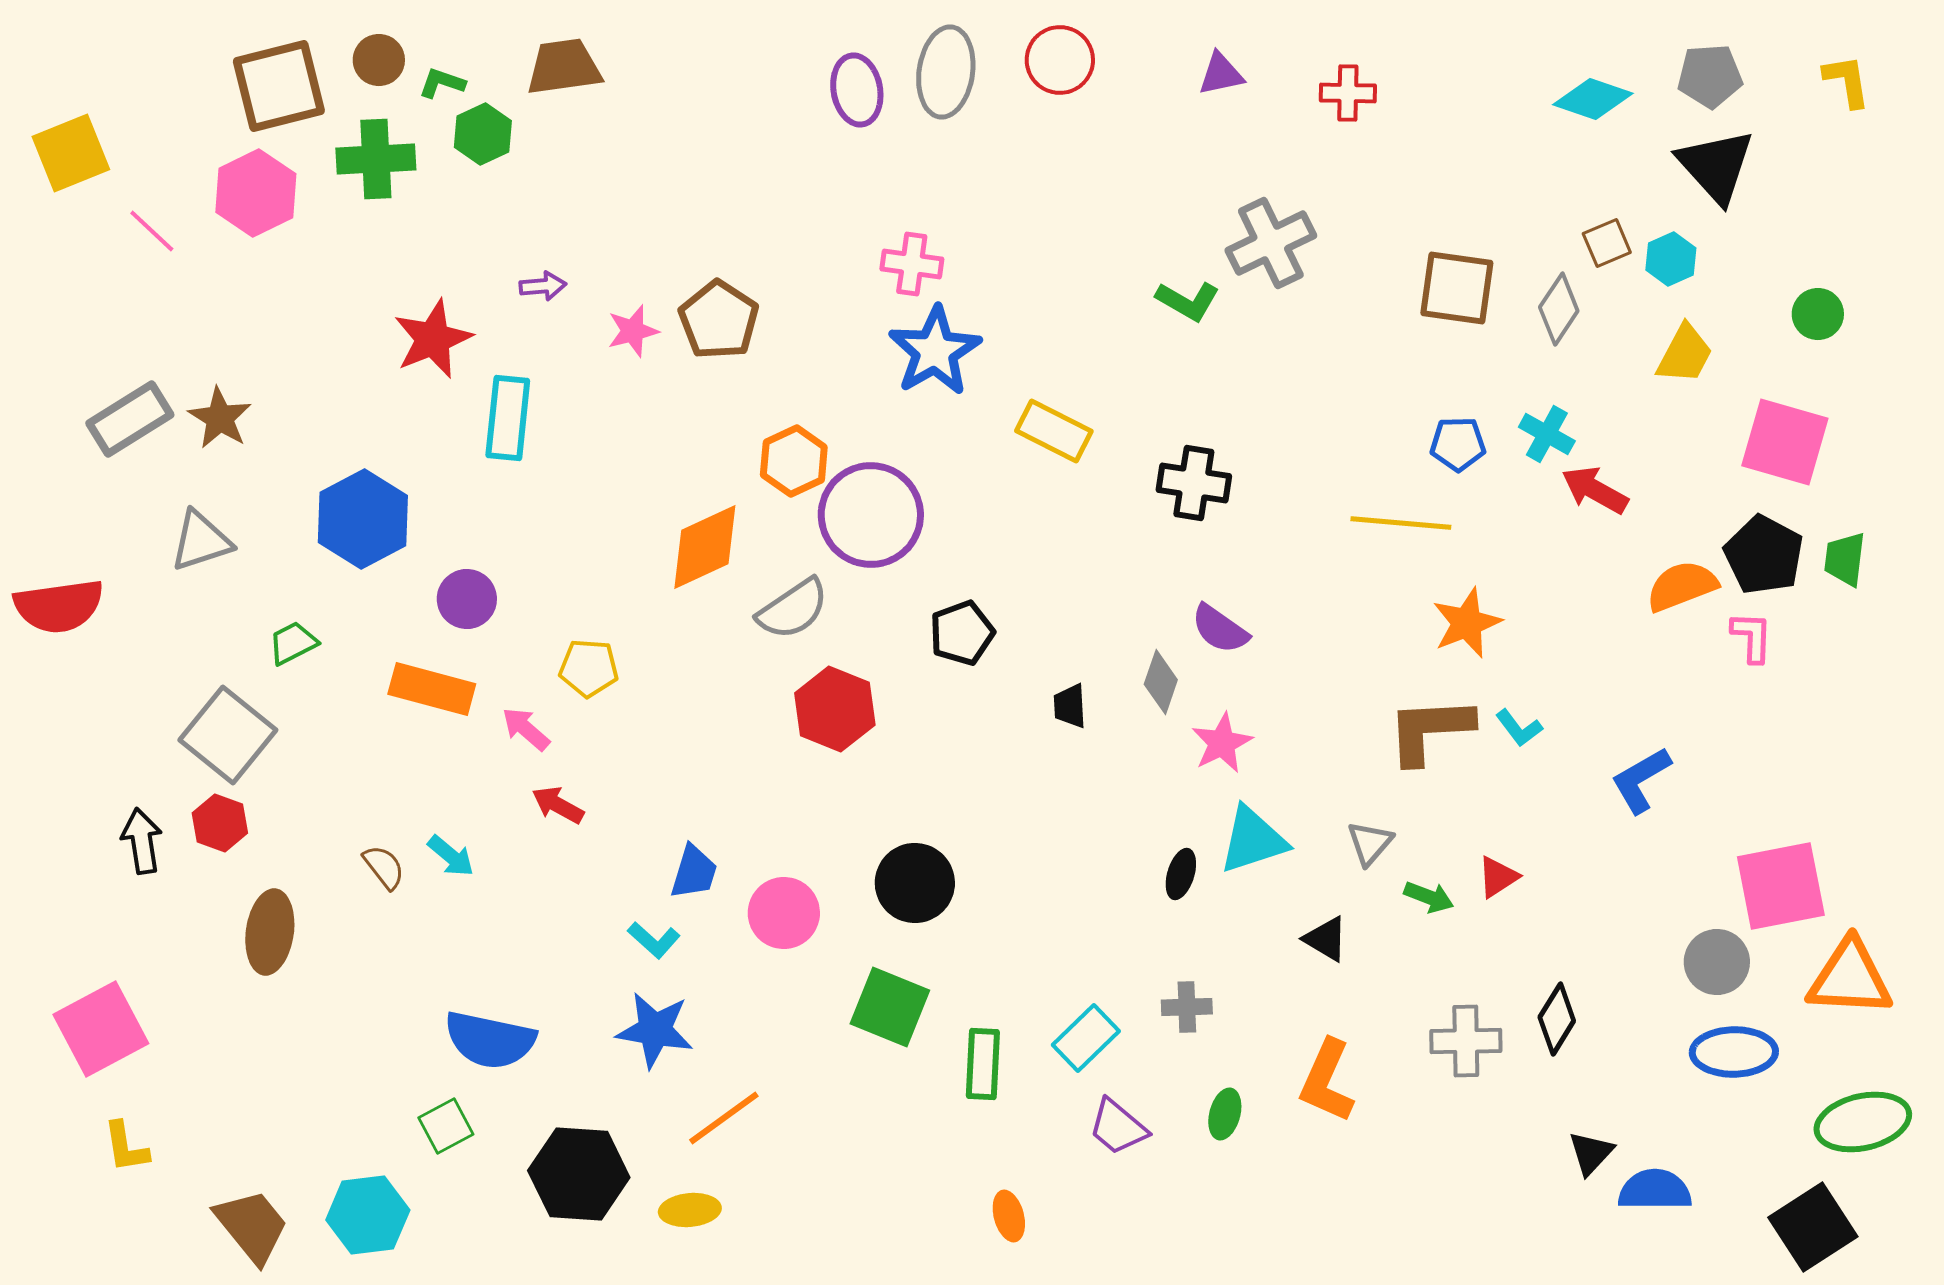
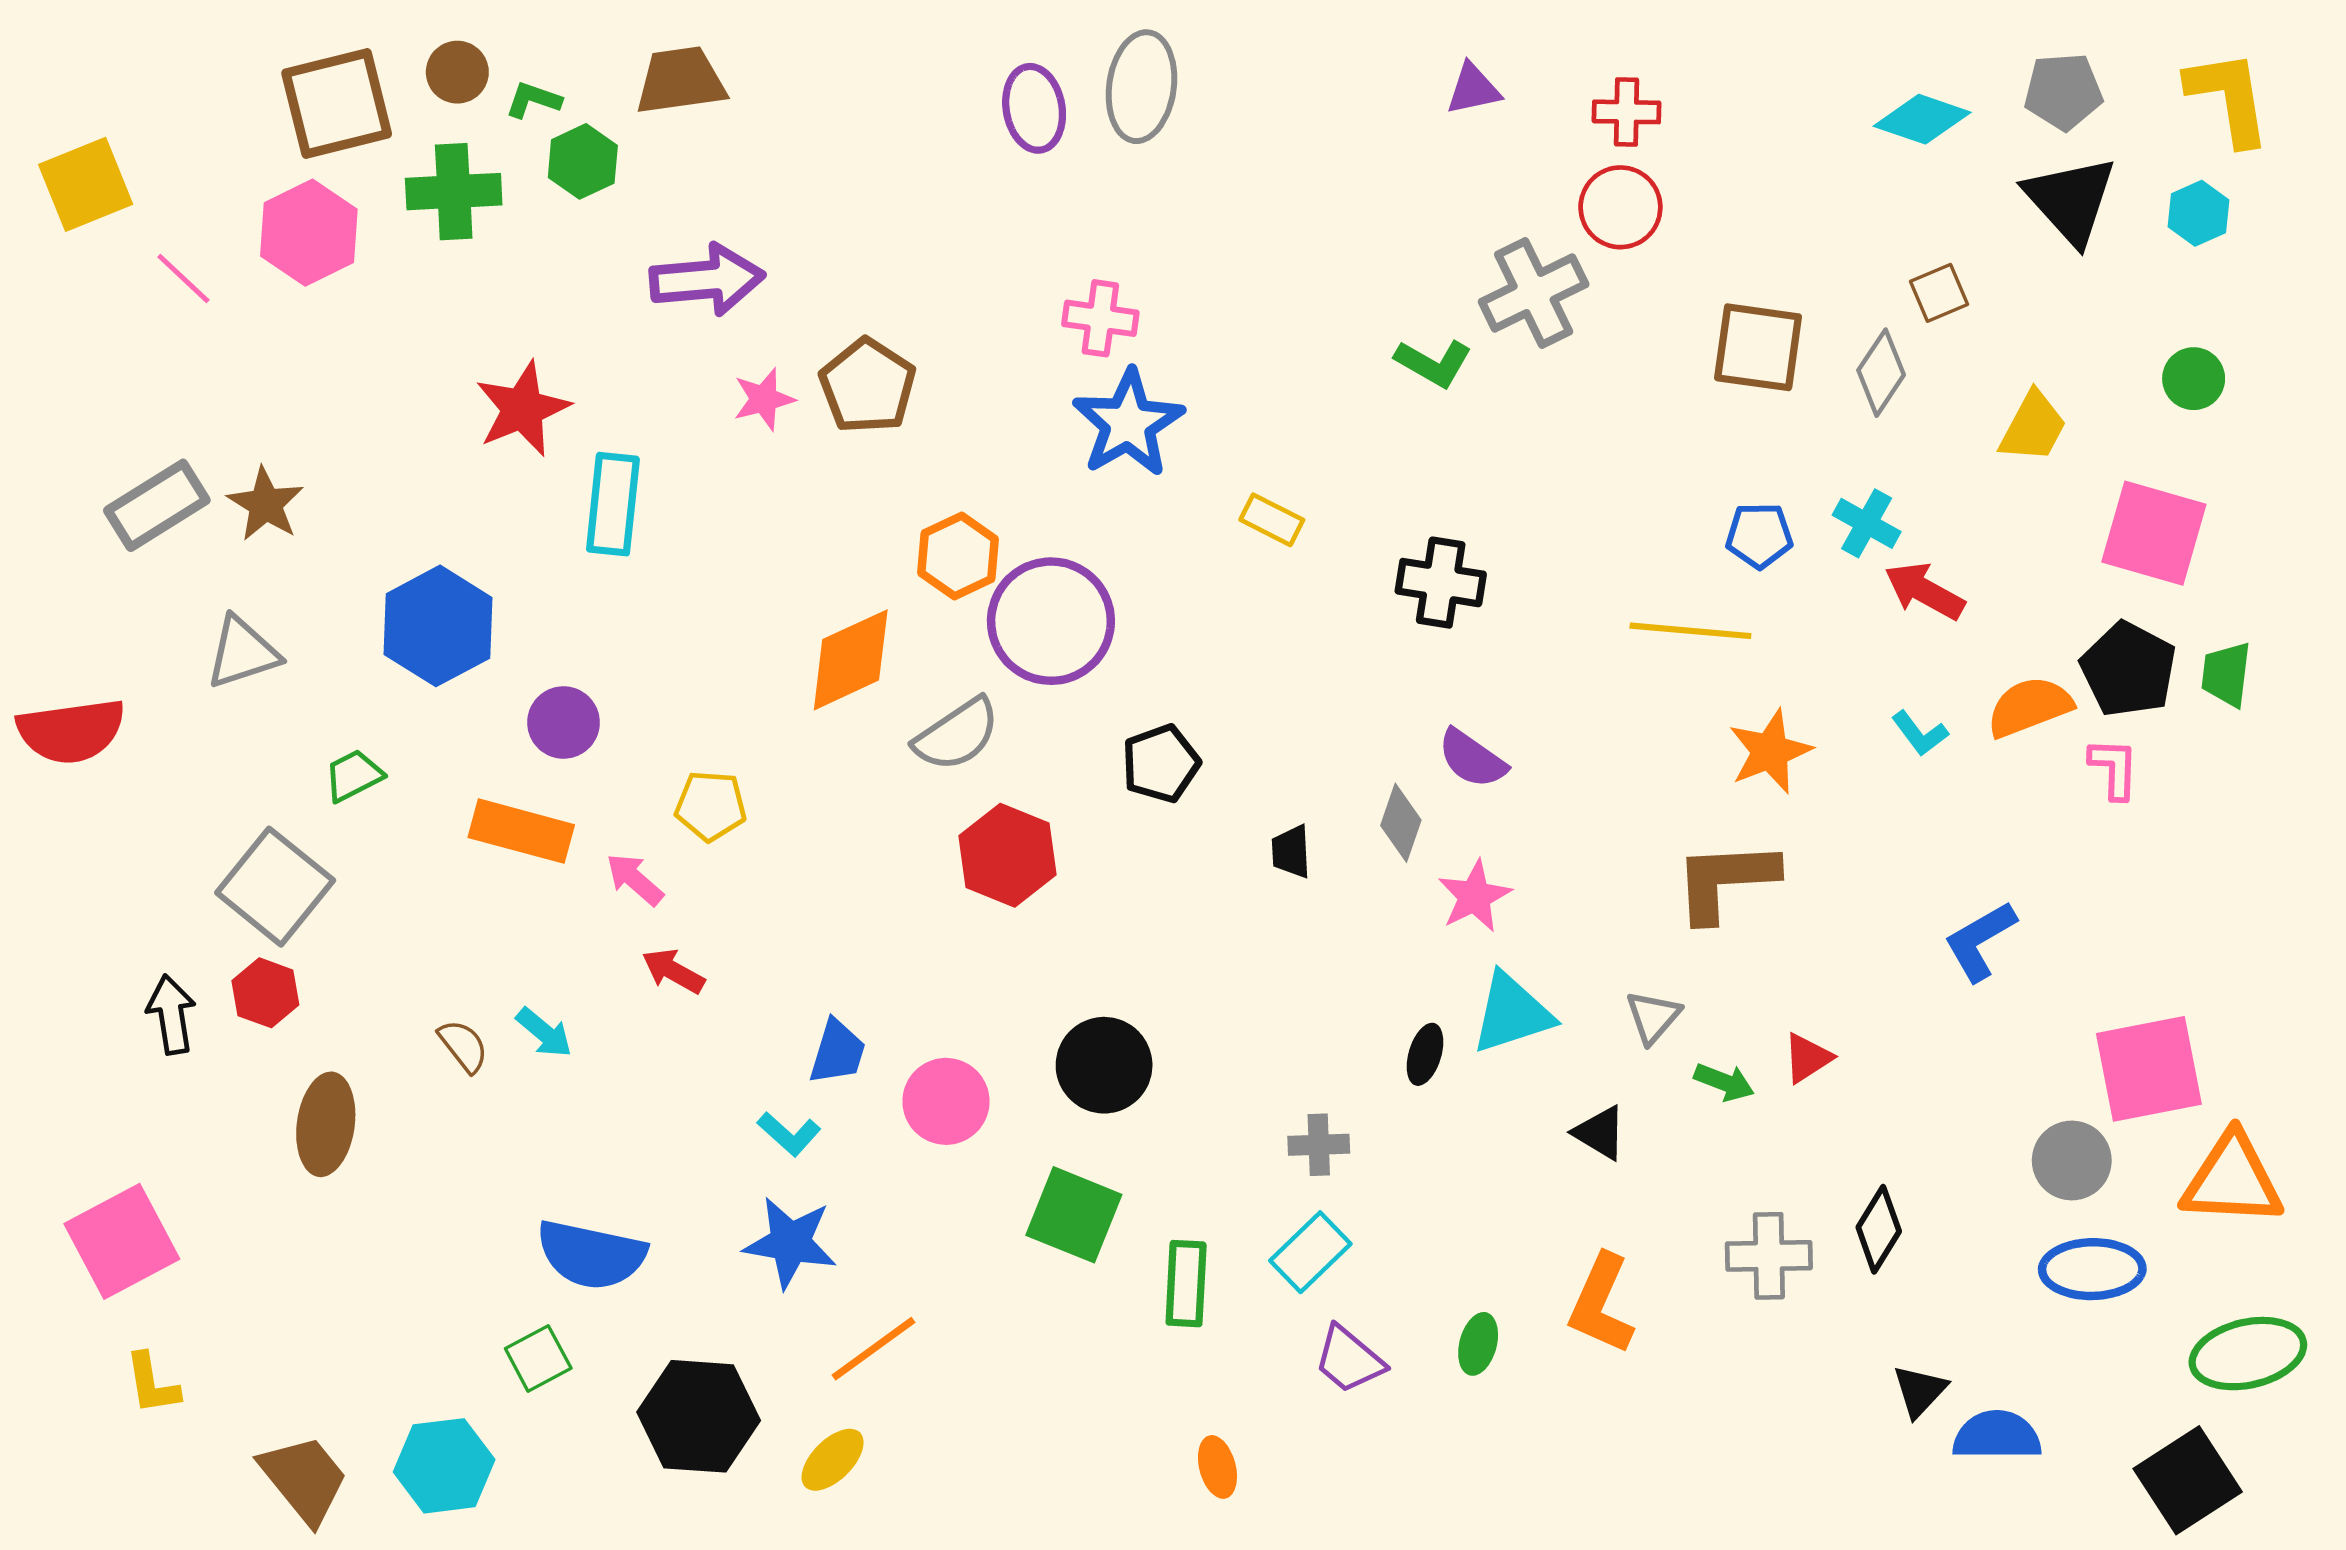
red circle: (1060, 60) -> (1620, 207), moved
yellow L-shape: (1847, 81) -> (2229, 97), size x1.5
cyan hexagon: (1671, 259) -> (2198, 213), moved
purple arrow: (543, 286) -> (707, 280), moved, size x2.0
yellow rectangle: (1054, 431) -> (1272, 520), size x0.7
cyan L-shape: (1519, 728) -> (1920, 733), moved
gray cross: (1187, 1007) -> (1319, 1145), moved
yellow ellipse: (690, 1210) -> (833, 1460), turned -40

